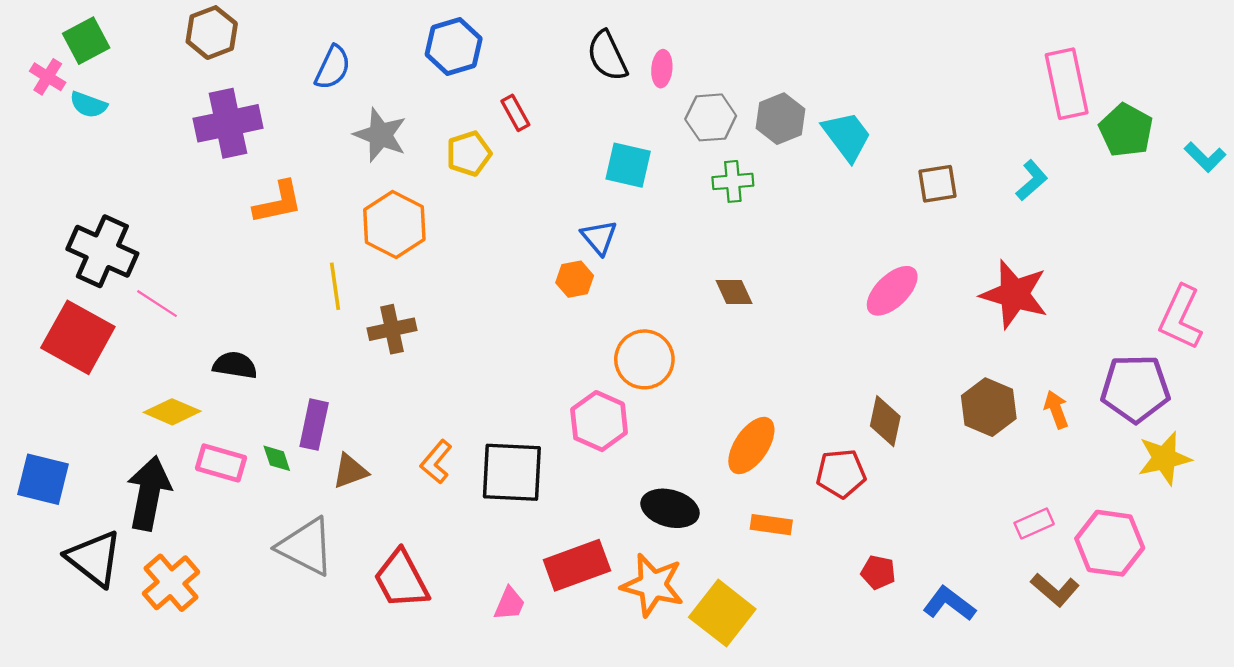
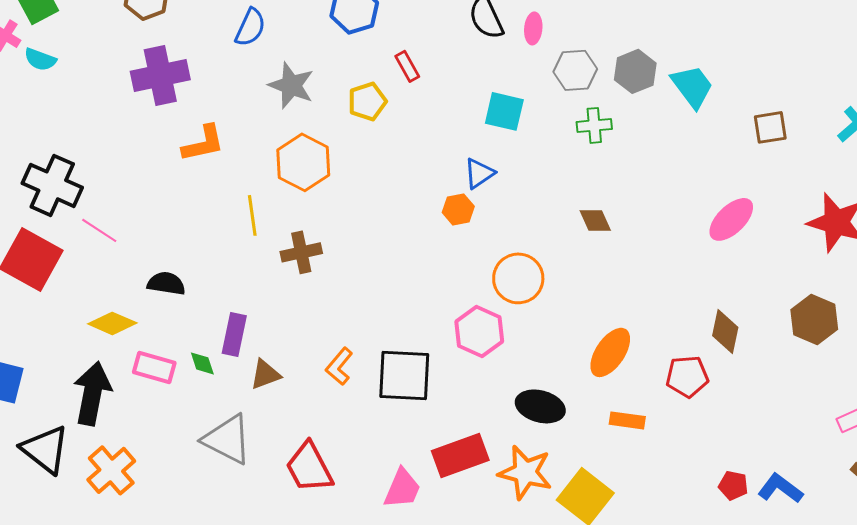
blue triangle: (599, 237) -> (479, 173), turned 36
red pentagon: (878, 572) -> (733, 485), moved
pink trapezoid: (509, 604) -> (402, 488), size x1.4

